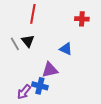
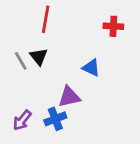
blue cross: (40, 86) -> (55, 119), turned -35
purple arrow: (24, 92) -> (22, 120), moved

